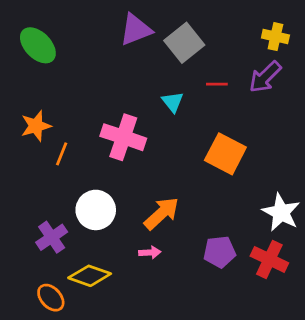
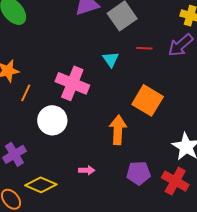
white circle: (96, 210) -> (52, 120), moved
orange arrow: (162, 213) -> (118, 130), moved, turned -48

